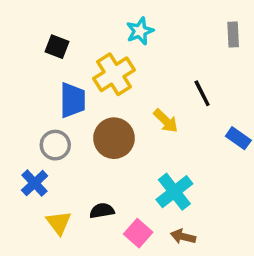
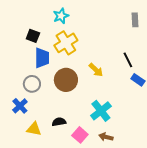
cyan star: (140, 31) -> (61, 16), moved
black square: (57, 47) -> (33, 36), moved
black line: (202, 93) -> (128, 60), moved
yellow triangle: (59, 223) -> (34, 129), turned -42

